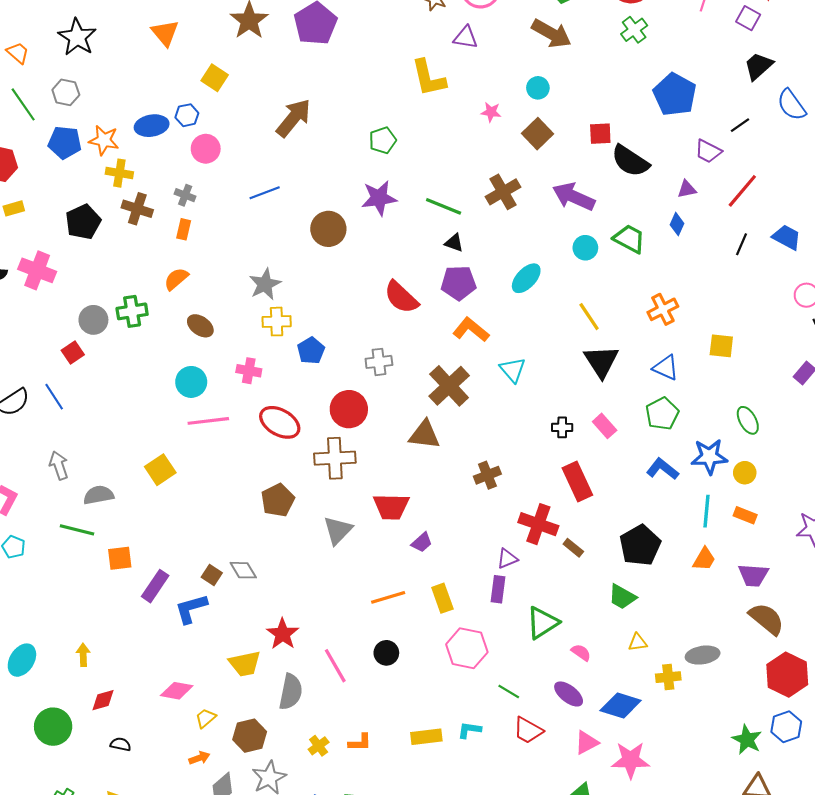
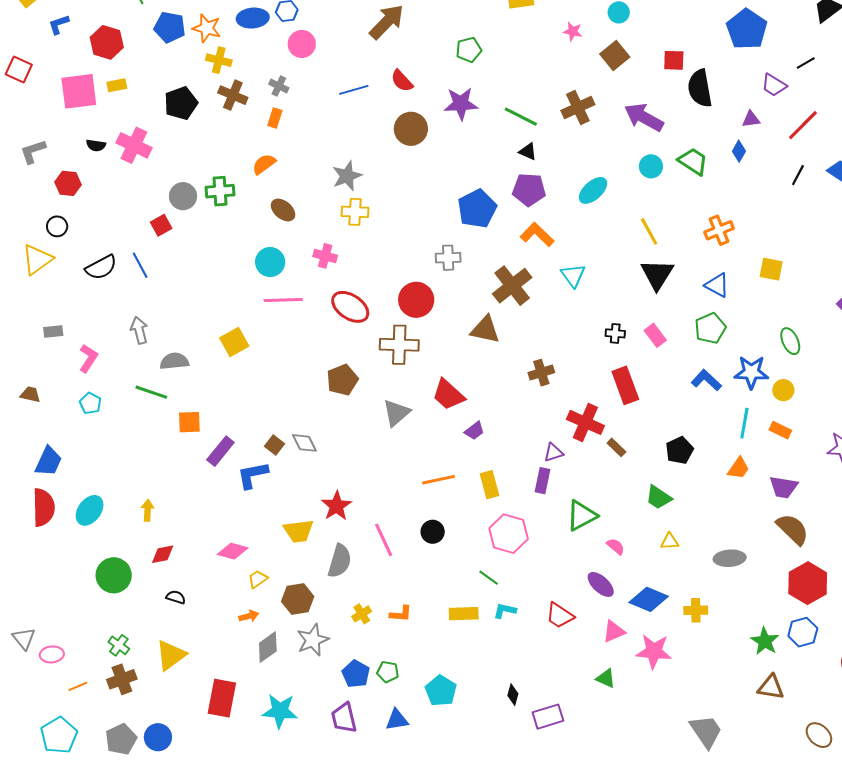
black semicircle: (630, 161) -> (700, 88), turned 42
red semicircle: (401, 297) -> (402, 81), moved, size x0.7
blue pentagon: (311, 351) -> (477, 209), moved, size x1.5
red trapezoid: (391, 507) -> (448, 395), turned 36
black pentagon: (640, 545) -> (679, 450), size x0.7
yellow cross: (668, 677) -> (696, 610), moved
green line: (509, 692) -> (489, 578), moved

